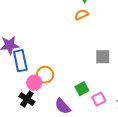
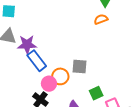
gray square: (103, 57) -> (79, 67), moved
blue rectangle: (20, 61) -> (37, 61), turned -30

